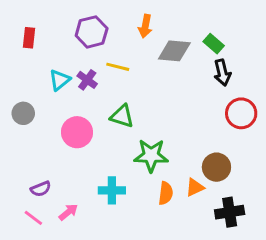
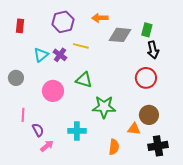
orange arrow: (145, 26) -> (100, 18), turned 77
green rectangle: (214, 44) -> (147, 30), turned 64
red circle: (241, 113) -> (146, 78), moved
orange triangle: (195, 187) -> (134, 129), turned 32
purple semicircle: (41, 189) -> (38, 130), moved, turned -96
orange semicircle: (166, 193) -> (114, 147), moved
pink line: (33, 218) -> (23, 115), moved, turned 56

